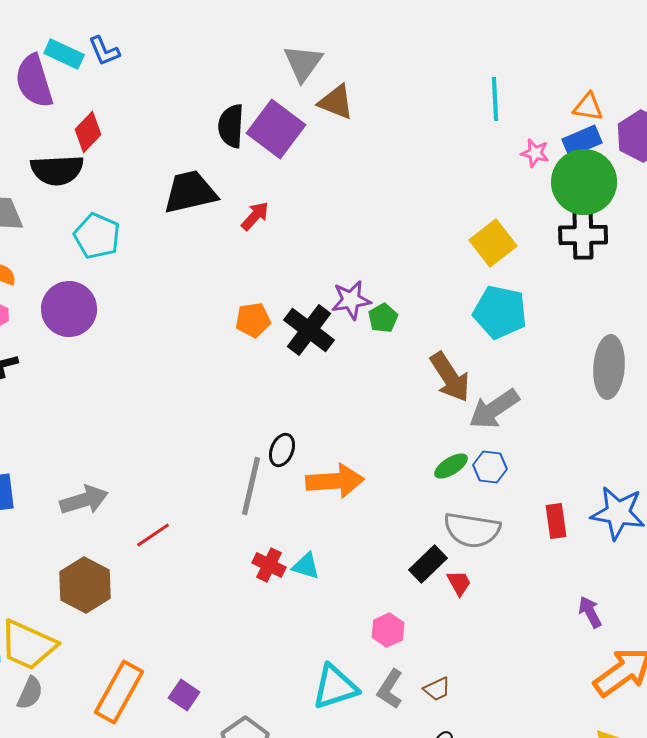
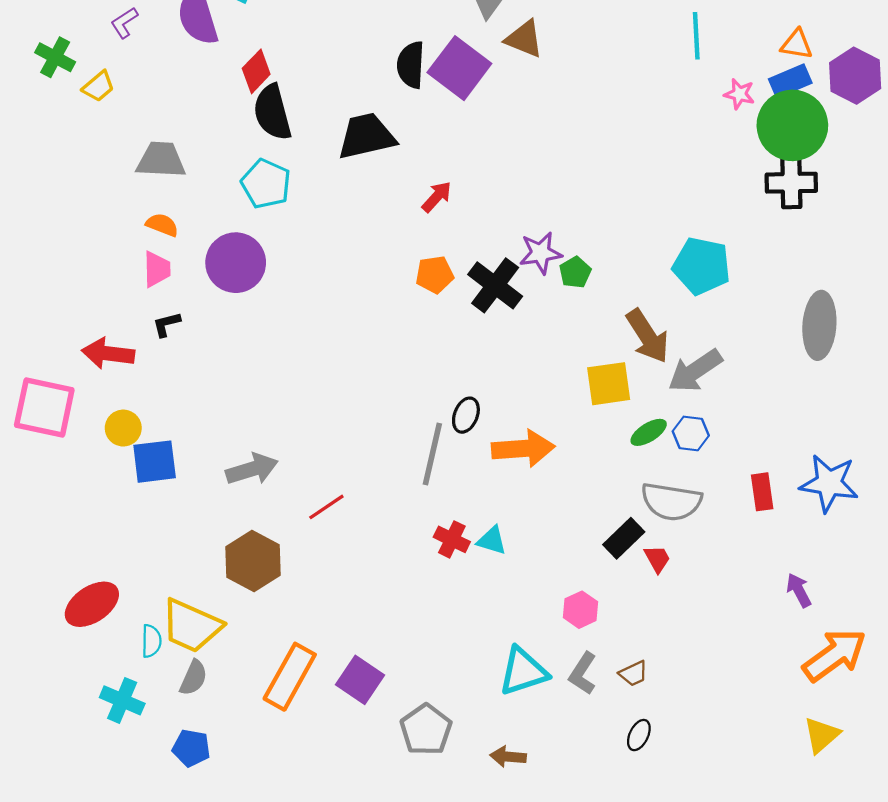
black semicircle: (57, 170) -> (272, 112), moved, turned 78
red arrow: (255, 216) -> (437, 197), moved
yellow square: (493, 243) -> (609, 384), moved, turned 30
purple square: (184, 695) -> (360, 680), size x1.4

